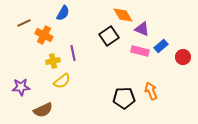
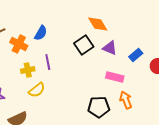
blue semicircle: (63, 13) -> (41, 33), moved
purple triangle: (142, 29) -> (110, 48), moved
pink rectangle: (140, 51) -> (115, 77), moved

